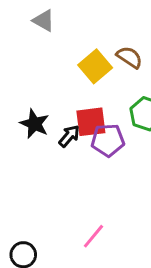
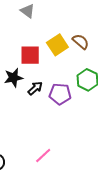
red square: (91, 122) -> (30, 55), moved
black star: (35, 124) -> (13, 78), turned 30

